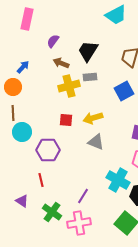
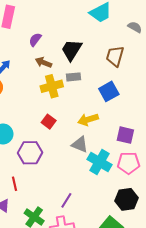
yellow arrow: (93, 118) -> (88, 119), moved
red square: (66, 120) -> (49, 122), turned 32
red line: (41, 180) -> (14, 184), moved
cyan cross: (118, 180) -> (99, 162), moved

